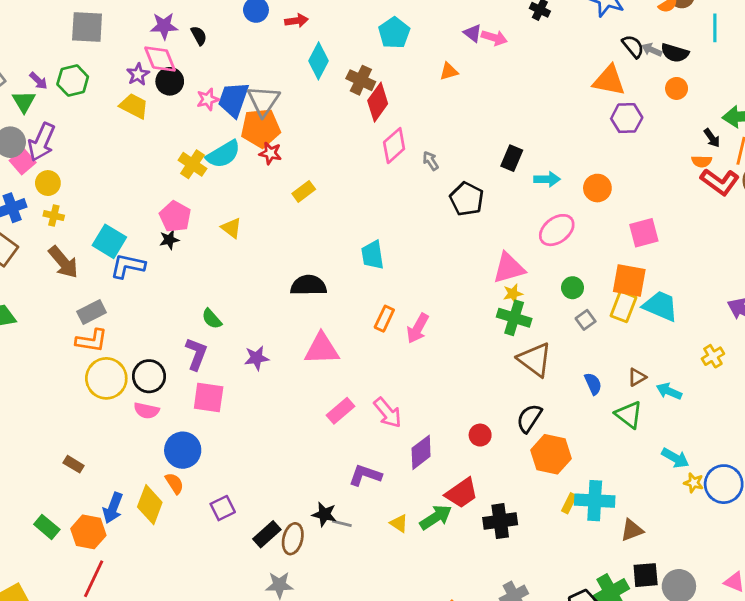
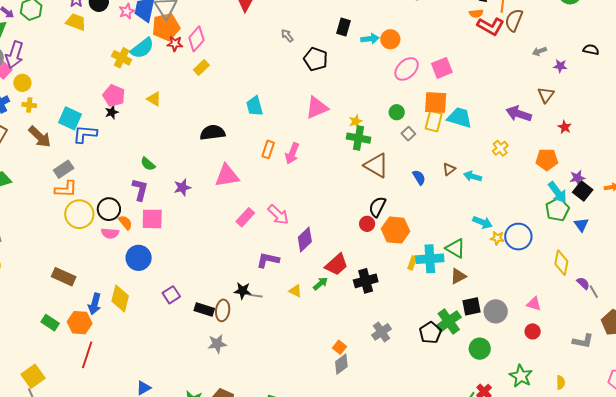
pink diamond: (394, 146) -> (196, 39), moved
orange circle: (597, 188) -> (390, 39), moved
pink ellipse: (557, 230) -> (407, 69), moved
pink triangle: (509, 268) -> (317, 108), moved
green triangle: (629, 415) -> (455, 248), moved
red circle: (480, 435) -> (367, 224), moved
brown rectangle: (74, 464) -> (64, 277), size x1.6
orange semicircle: (174, 483) -> (125, 223), moved
green arrow: (436, 517) -> (320, 284), size x0.7
black rectangle: (267, 534) -> (204, 309), turned 66

